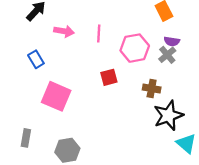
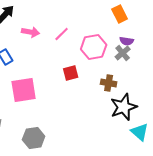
pink line: (99, 33) -> (62, 34), turned 42
pink square: (56, 96) -> (24, 90), turned -32

